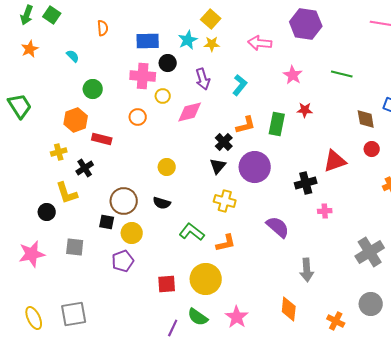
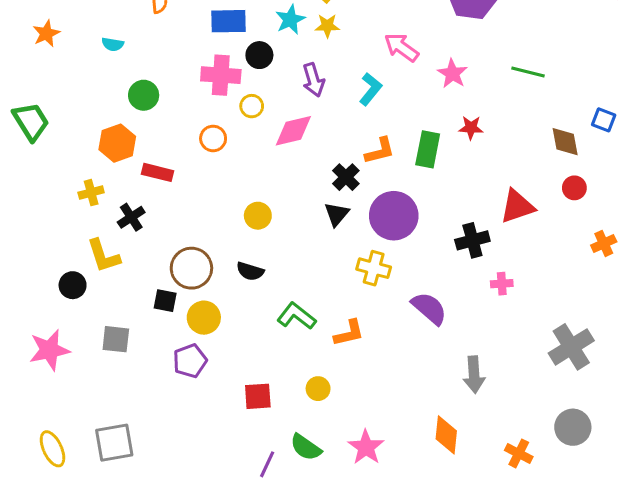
pink arrow: (260, 43) -> (401, 47), moved, turned 30
cyan semicircle: (73, 56) -> (113, 44), turned 144
yellow cross: (225, 201) -> (374, 268), moved
yellow circle: (206, 279) -> (318, 389), size x0.5

